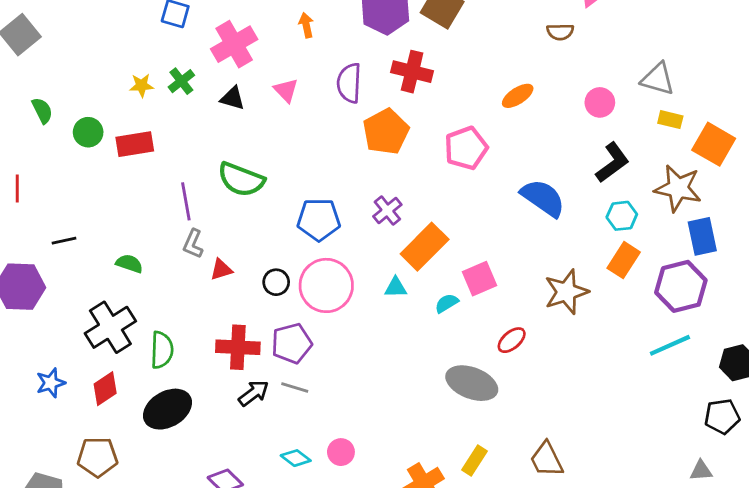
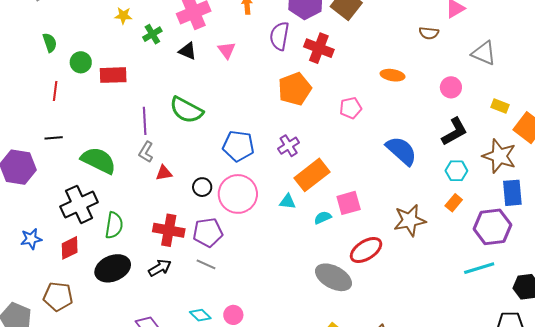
gray triangle: (658, 79) -> (484, 53), moved
purple semicircle: (349, 83) -> (279, 36), moved
yellow star: (142, 85) -> (123, 16), moved
orange ellipse: (518, 96) -> (393, 75), turned 35
pink pentagon: (466, 148) -> (351, 108), size x0.7
red line: (17, 189) -> (55, 91), moved
orange rectangle: (624, 260) -> (454, 203), size x0.7
green semicircle: (129, 264) -> (98, 160), size x1.8
red ellipse: (512, 340) -> (366, 250), size x1.5
black arrow: (254, 393) -> (160, 268), moved

